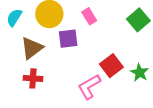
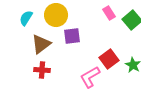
pink rectangle: (89, 16) -> (109, 13), moved

